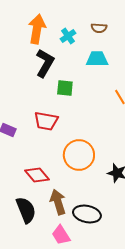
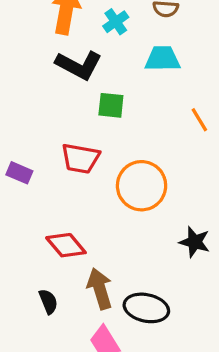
black L-shape: (45, 63) -> (79, 65), turned 88
orange circle: (79, 155) -> (142, 186), moved
black semicircle: (26, 210) -> (48, 302), size x0.6

